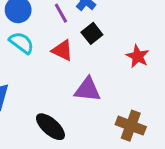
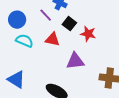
red star: (138, 56) -> (88, 34), moved

